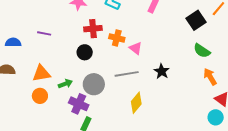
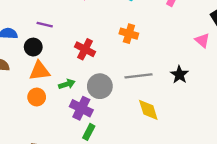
red cross: (93, 29) -> (85, 49), moved, turned 30
pink triangle: (136, 48) -> (202, 40), moved
black circle: (85, 52) -> (33, 47), moved
yellow diamond: (136, 103) -> (148, 110), turned -60

